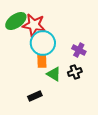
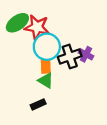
black cross: (75, 72) -> (70, 57), moved, size x1.5
green triangle: (54, 74) -> (46, 80), moved

